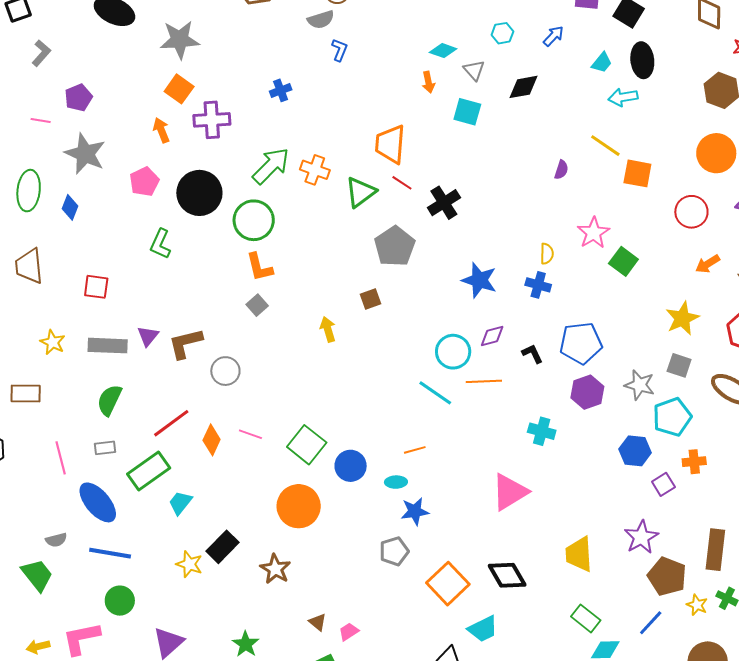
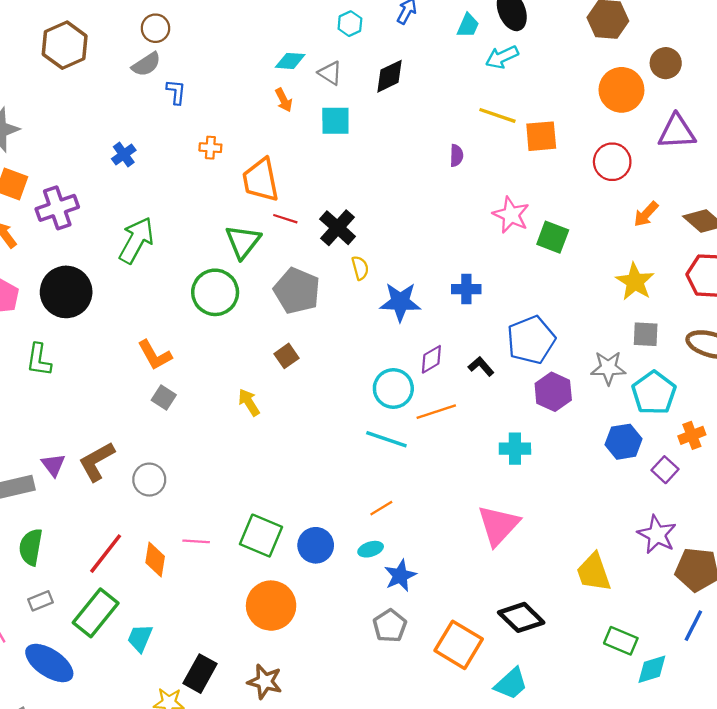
orange cross: (315, 170) -> (210, 148), moved, size x0.7
green circle: (254, 220) -> (215, 292), moved
yellow semicircle: (547, 254) -> (360, 268), moved

